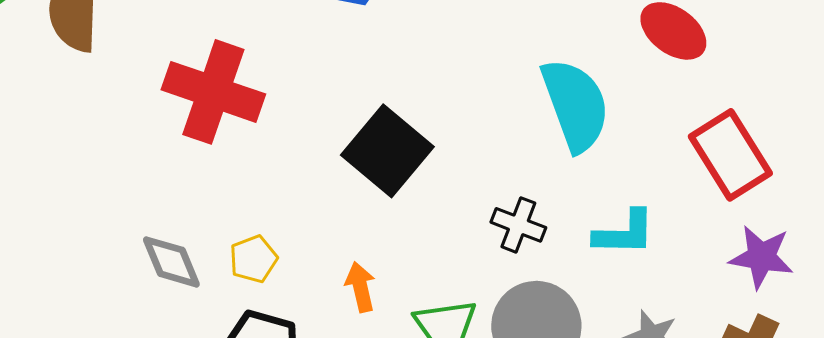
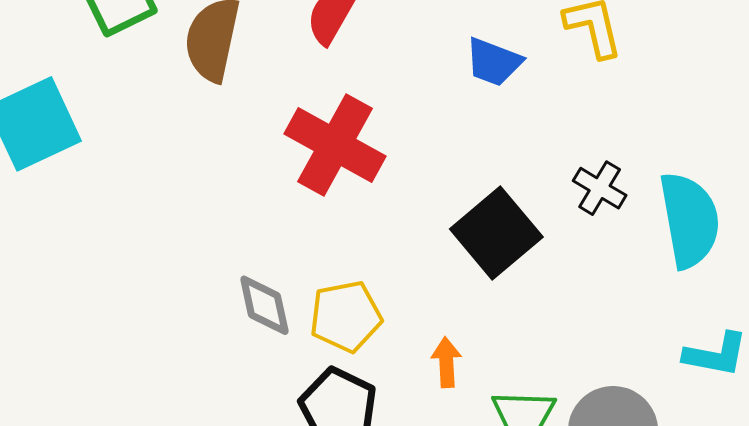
black cross: (518, 225) -> (600, 188), moved
yellow pentagon: (253, 259) -> (346, 316), size x1.5

